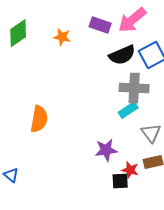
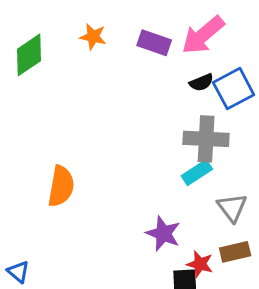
orange star: (62, 37) -> (93, 37), moved
black semicircle: (122, 55) -> (201, 82), moved, size x0.6
purple star: (106, 150) -> (163, 234), turned 30

